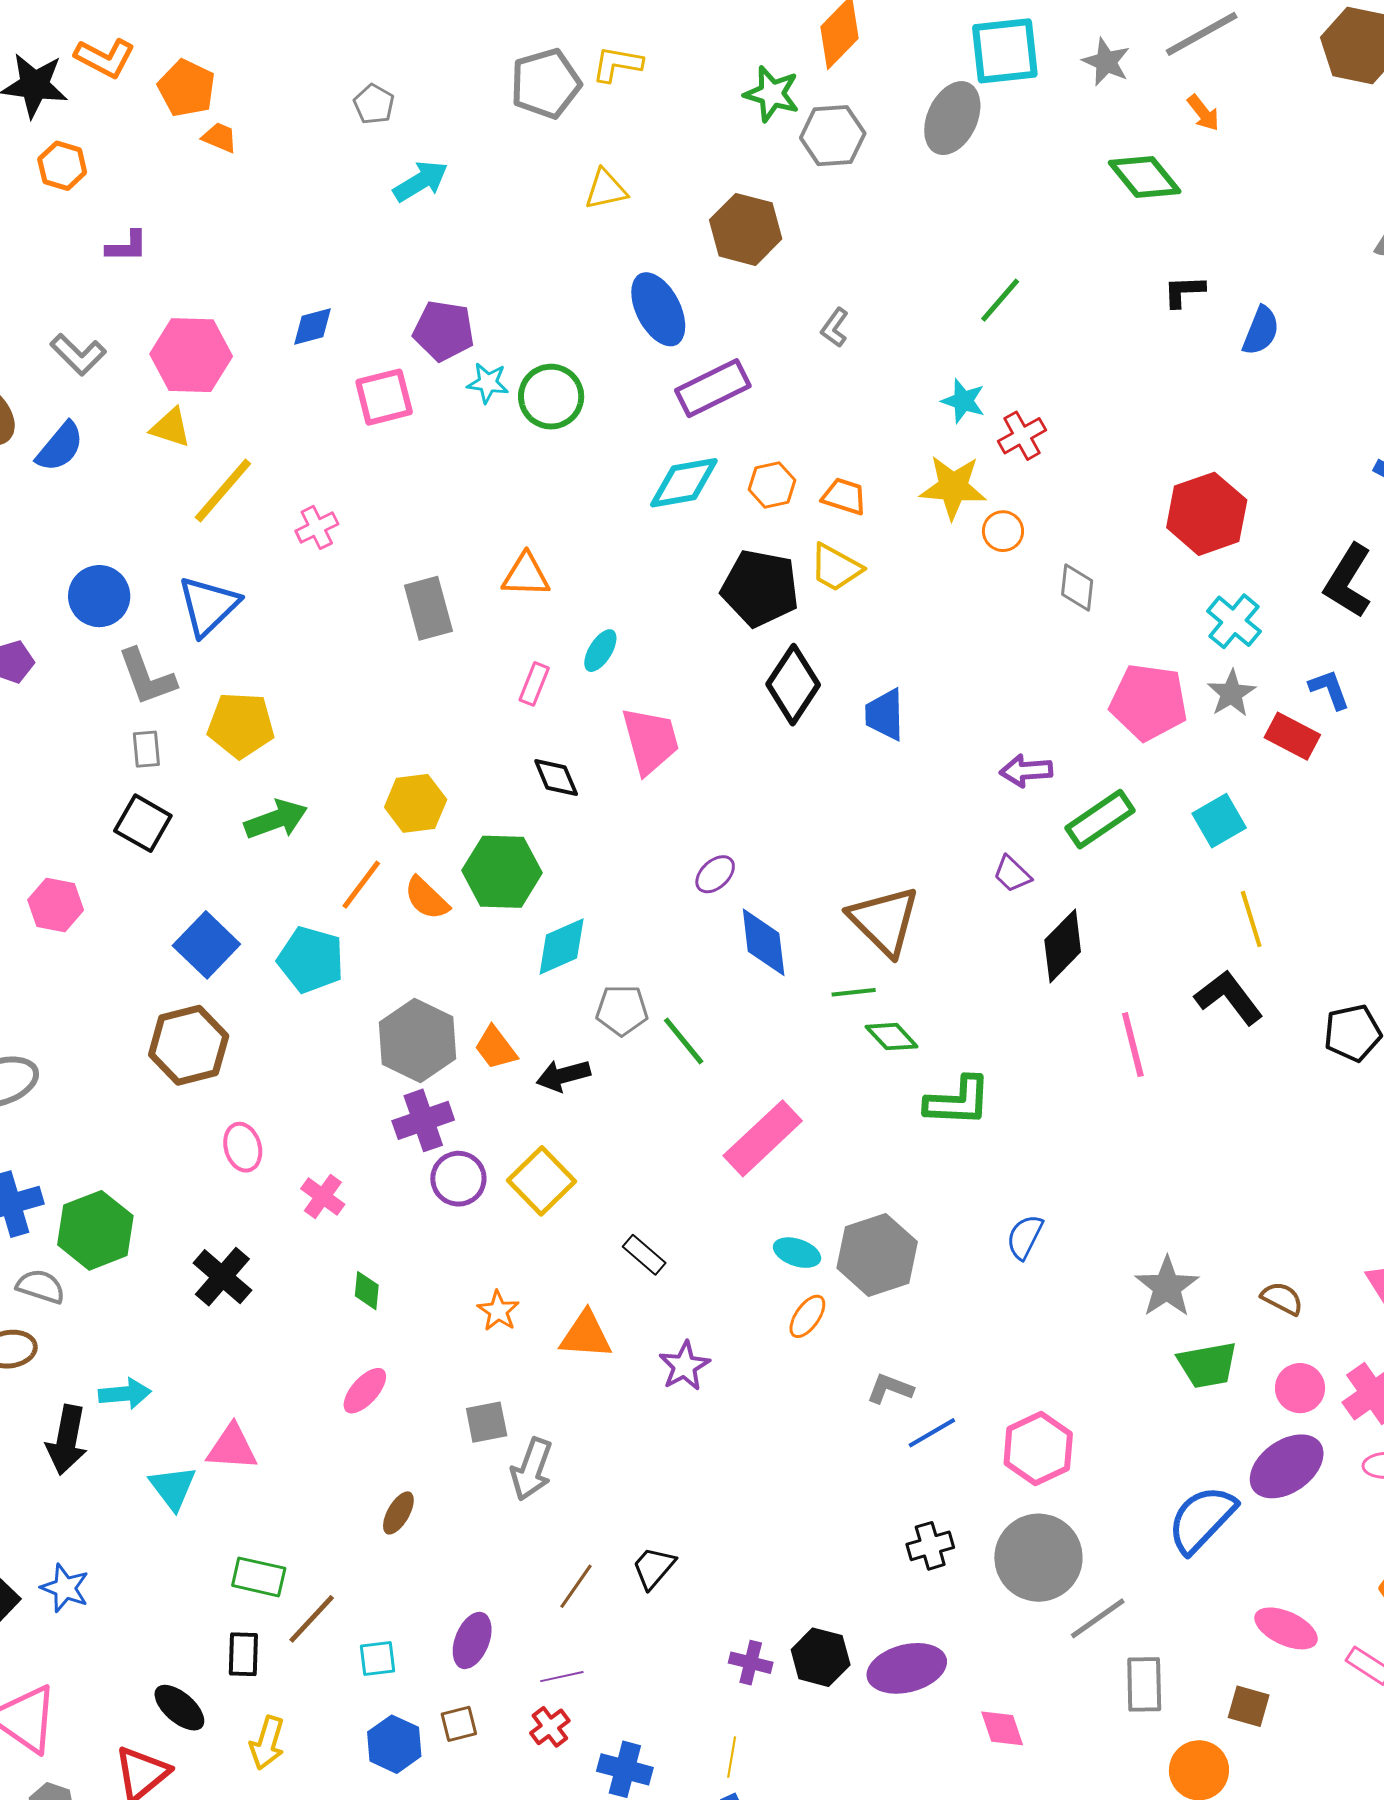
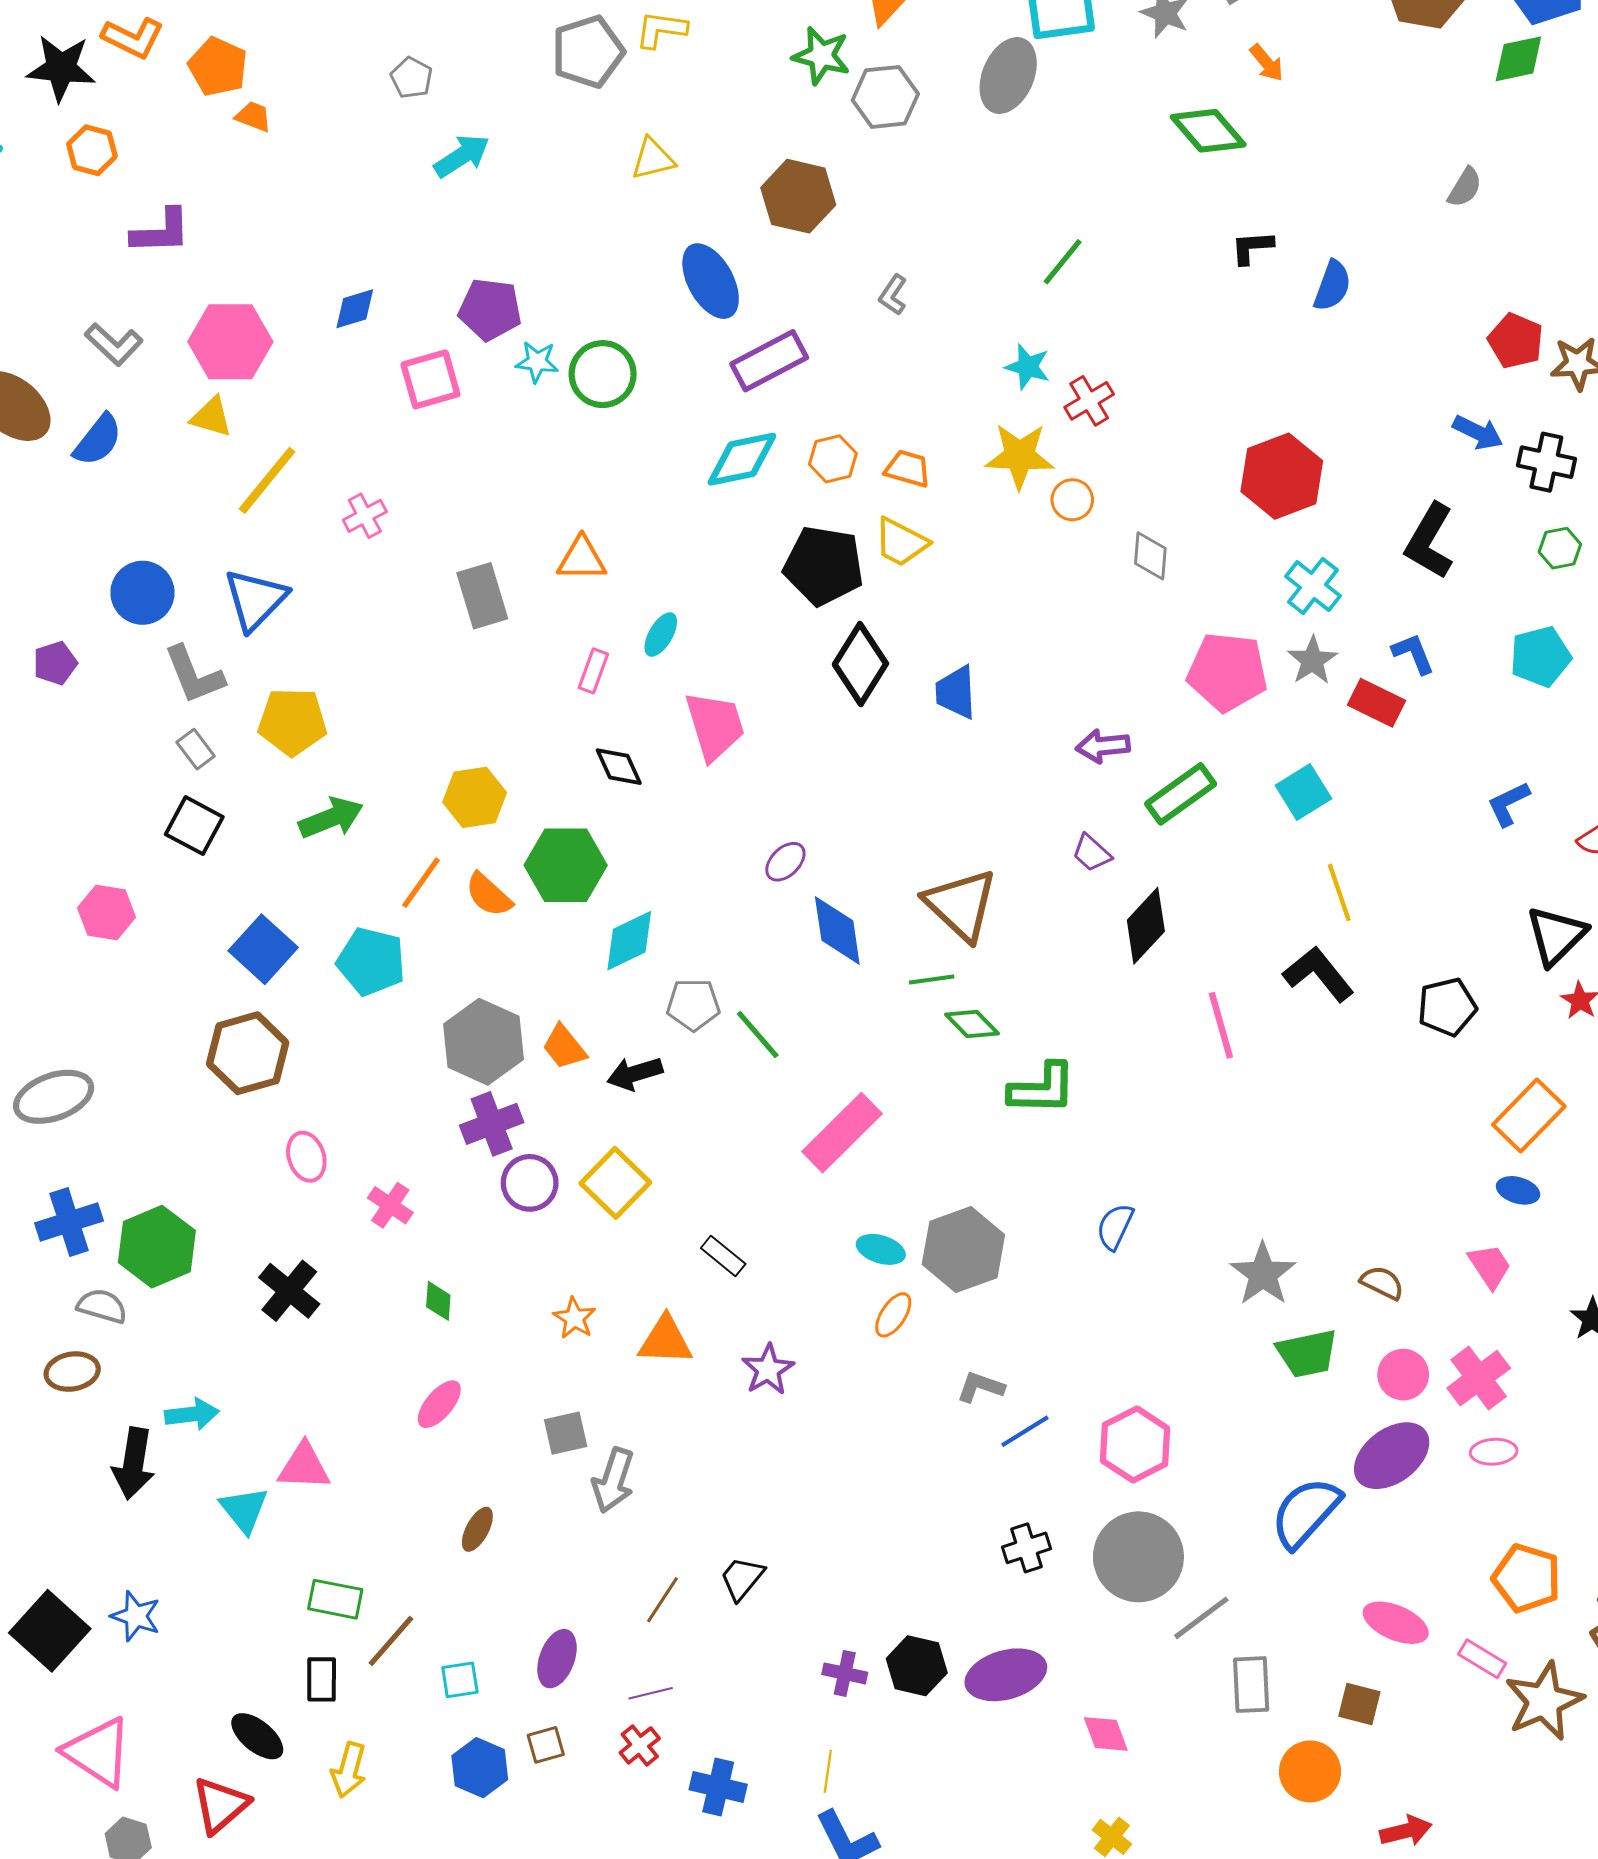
purple L-shape: (127, 246) -> (161, 232), size x1.4
gray rectangle: (146, 749) -> (196, 749), turned -30

